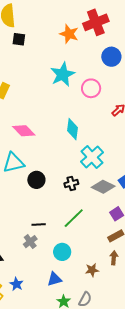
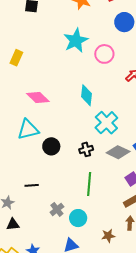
green line: (74, 218) -> (89, 184), turned -40
black line: (39, 225) -> (32, 185), moved
gray cross: (30, 242) -> (57, 209), moved

